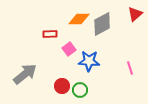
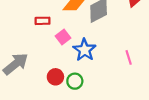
blue star: (89, 61) -> (85, 50), turned 30

